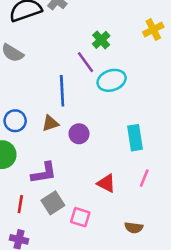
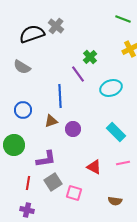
cyan ellipse: (112, 80) -> (111, 88), moved
blue circle: (15, 121) -> (23, 110), moved
cyan rectangle: (135, 138) -> (116, 132), turned -36
pink line: (144, 178) -> (123, 163), turned 56

